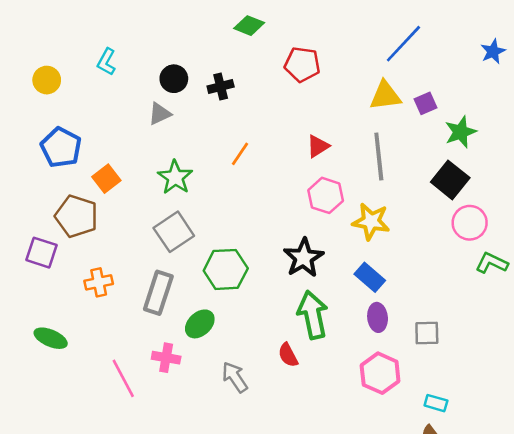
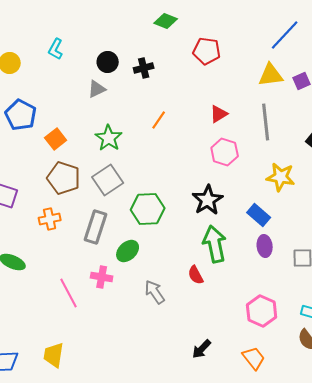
brown pentagon: (77, 216) -> (64, 178), moved
yellow star: (371, 221) -> (281, 177), moved
pink hexagon: (380, 373) -> (262, 311), moved

